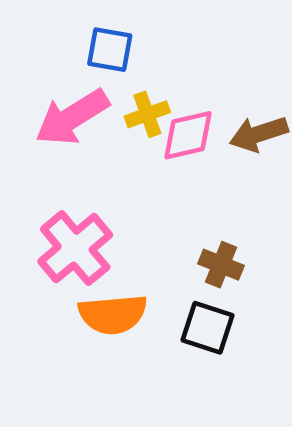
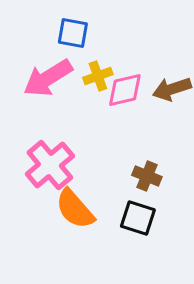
orange semicircle: (113, 314) -> (75, 209), turned 54

